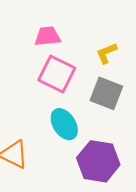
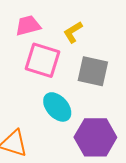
yellow L-shape: (107, 53) -> (73, 32), moved

